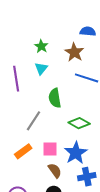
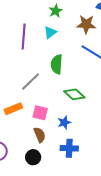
brown star: (74, 52) -> (86, 24), turned 30
blue star: (76, 153) -> (64, 122), size x0.6

